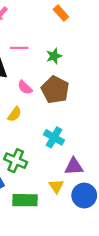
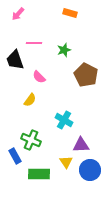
orange rectangle: (61, 13) -> (70, 13), turned -32
brown pentagon: (55, 90) -> (86, 75), moved

